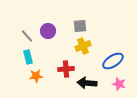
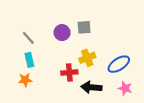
purple circle: (48, 31) -> (62, 33), moved
yellow cross: (83, 46) -> (87, 58), moved
orange star: (36, 76) -> (25, 80), moved

